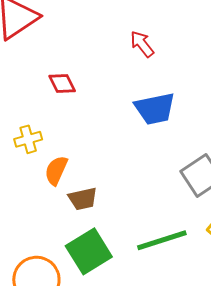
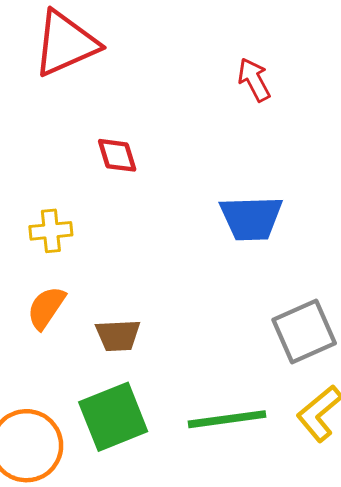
red arrow: (142, 44) -> (254, 80), moved
orange semicircle: (56, 170) -> (46, 308), moved

